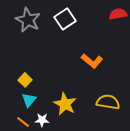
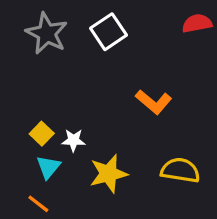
yellow star: (65, 104) -> (108, 174), turned 30
white star: (42, 120) -> (73, 140), moved

